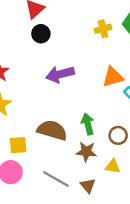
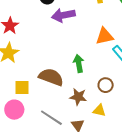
purple arrow: (60, 74) -> (63, 15), moved
green arrow: (88, 124) -> (79, 63), moved

